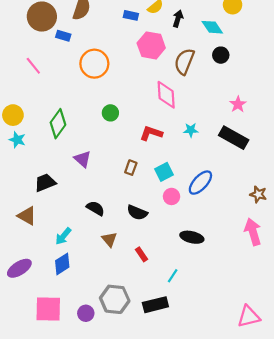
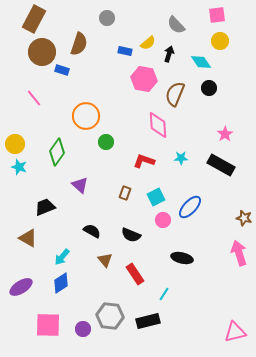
orange circle: (94, 64) -> (86, 116), moved
red rectangle: (141, 254) -> (135, 274), size x1.5

